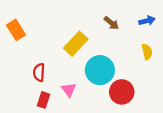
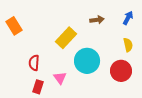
blue arrow: (147, 21) -> (128, 18), turned -48
brown arrow: (111, 23) -> (97, 20), turned -48
red circle: (122, 92) -> (121, 71), moved

